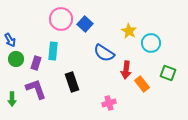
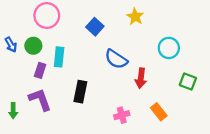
pink circle: (61, 19) -> (47, 15), moved
yellow star: (129, 31) -> (135, 17), moved
green circle: (16, 59) -> (33, 46), moved
black rectangle: (72, 82) -> (80, 92), turned 30
orange rectangle: (142, 84) -> (159, 112), moved

